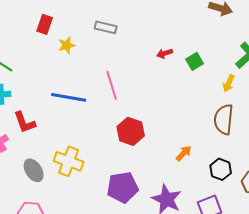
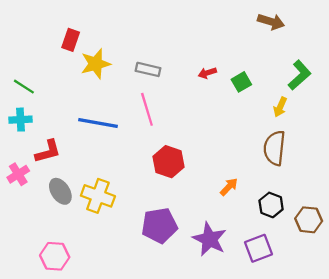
gray rectangle: (106, 27) -> (148, 69), moved
yellow star: (67, 45) -> (96, 64), size x1.5
red L-shape: (25, 122) -> (48, 151), turned -85
gray ellipse: (34, 170) -> (60, 191), moved

